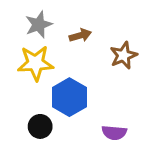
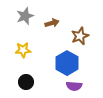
yellow star: (36, 63) -> (23, 50), moved, size x0.7
blue hexagon: (69, 97) -> (67, 63), moved

